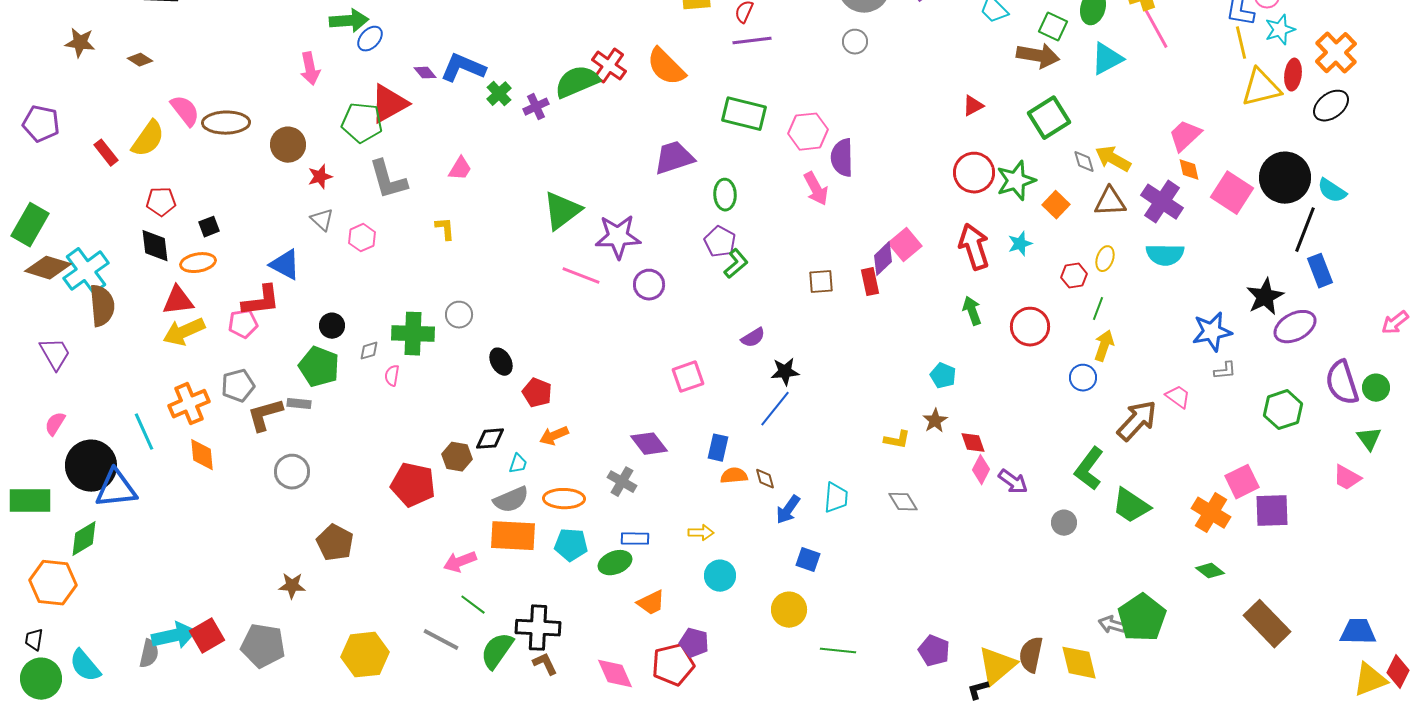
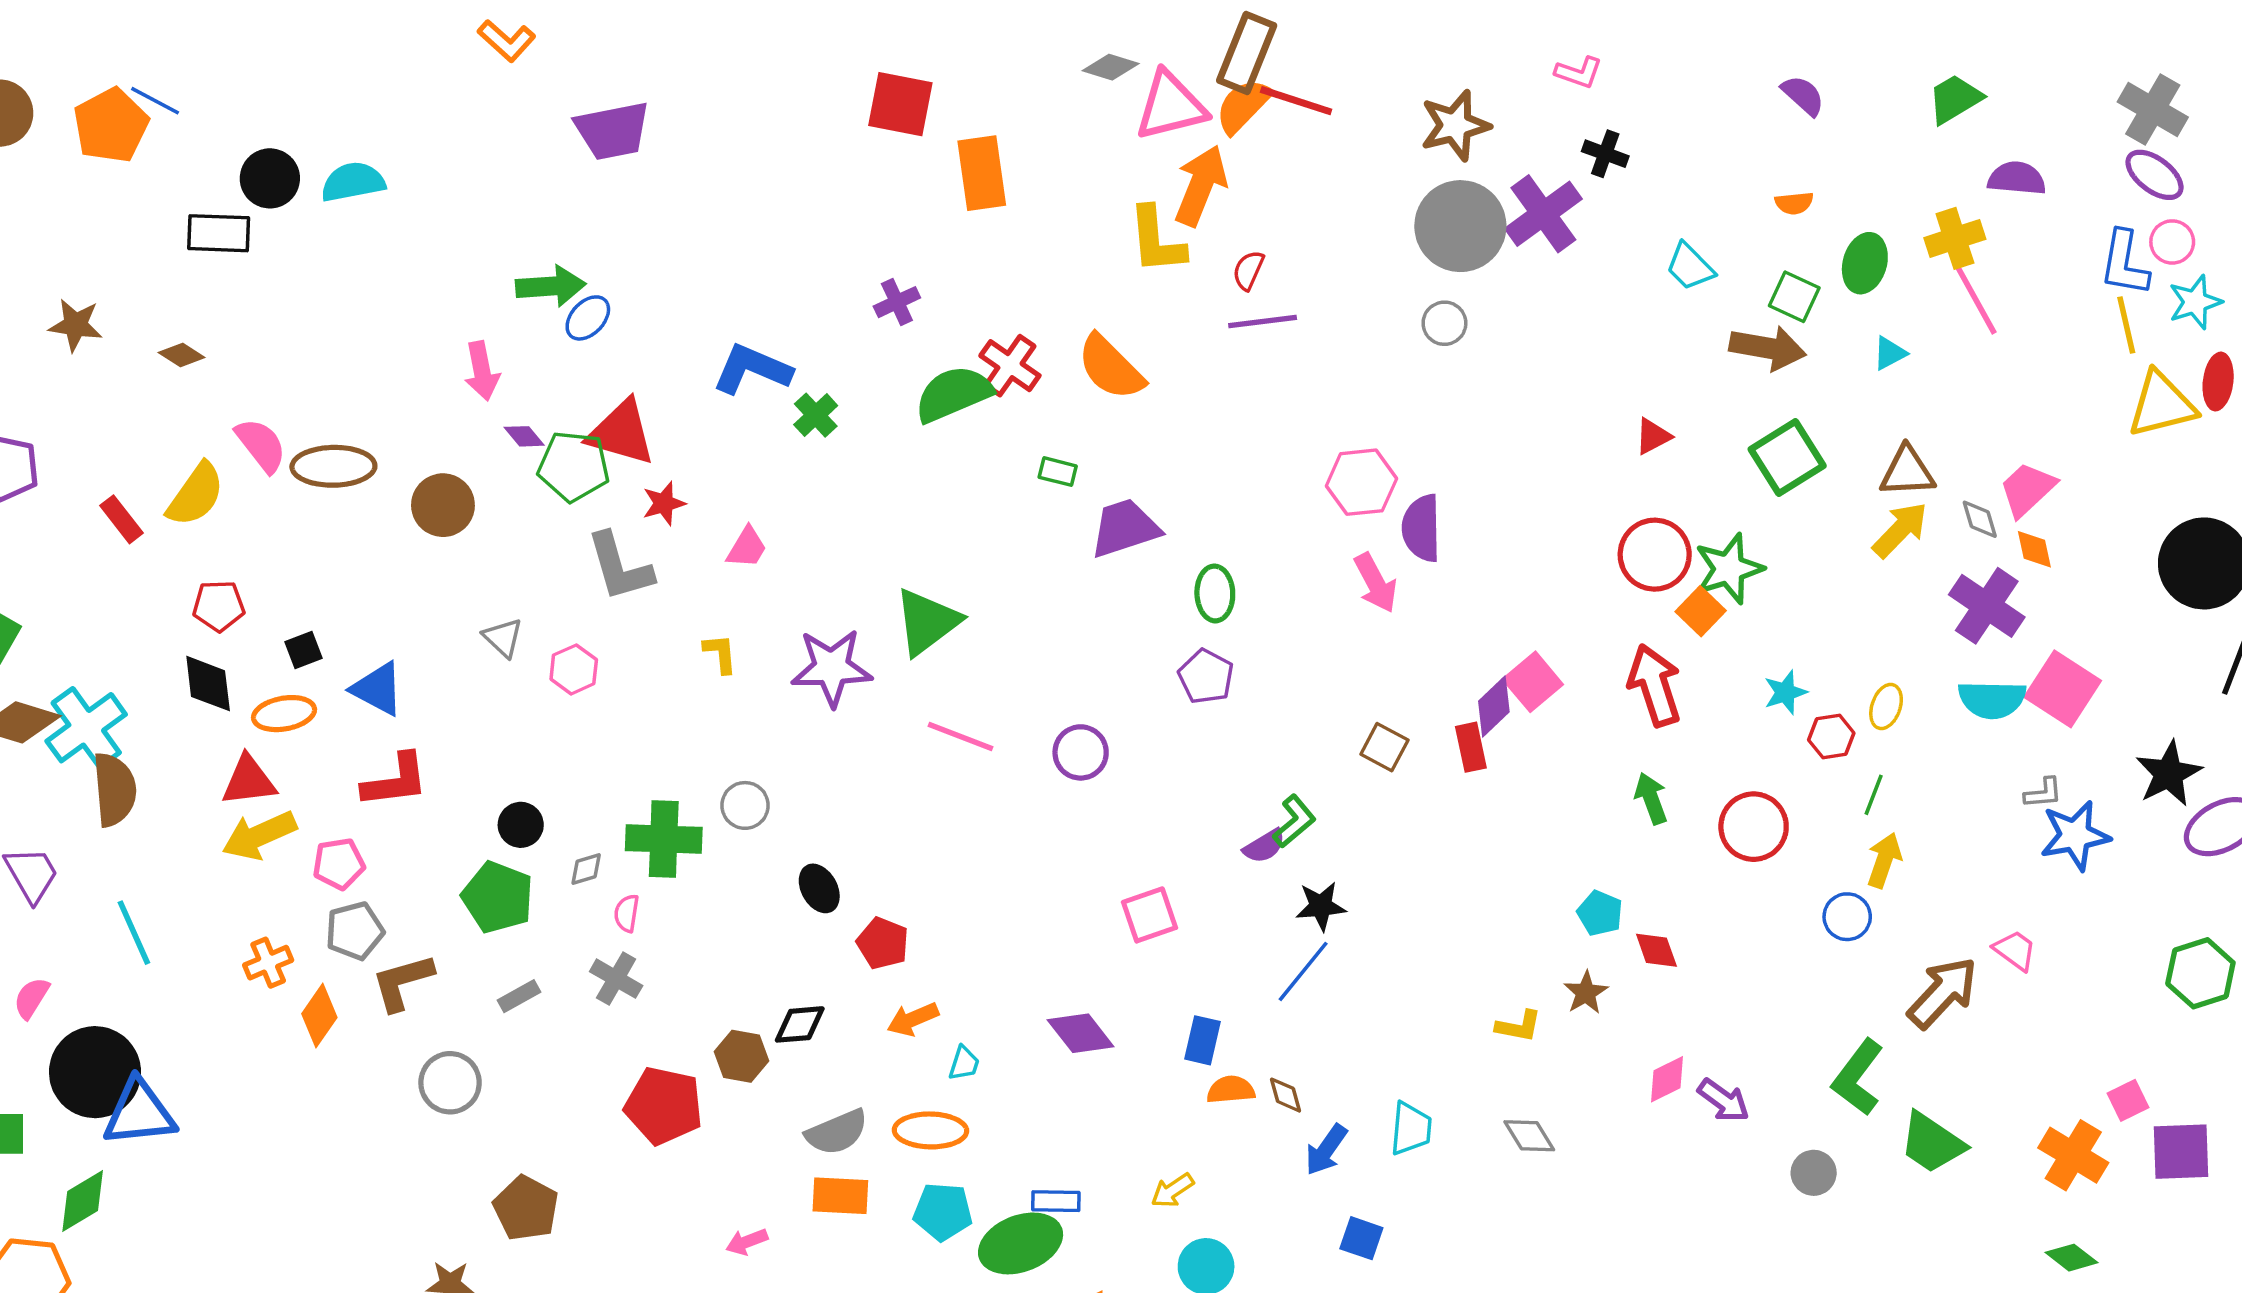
cyan triangle: (1107, 59) -> (1890, 353), size x0.6
purple diamond: (425, 73) -> (524, 436), moved
red triangle: (389, 104) -> (621, 433), turned 45
purple cross: (536, 107) -> (897, 302), moved
green rectangle: (744, 114) -> (1058, 472), moved, size x0.5
yellow arrow: (1113, 159) -> (1900, 530), turned 105
gray diamond: (1084, 162) -> (1980, 519), moved
red star: (320, 177) -> (664, 503), moved
pink square: (1232, 193) -> (2063, 689), moved
brown triangle: (1110, 202) -> (1907, 472), moved
orange square: (1056, 205) -> (1701, 611), moved
purple star: (618, 237) -> (832, 668), moved
cyan star: (1020, 244) -> (1785, 692), moved
green L-shape: (736, 264) -> (1294, 821), moved
blue triangle: (285, 265) -> (378, 689), moved
brown square: (821, 282) -> (1384, 747), turned 32
pink pentagon: (243, 324) -> (339, 864), moved
gray L-shape: (1225, 371) -> (2043, 793), moved
orange cross: (189, 404) -> (268, 963), size x0.7
gray rectangle: (299, 404) -> (519, 996), moved, turned -35
cyan line: (144, 432) -> (134, 933), moved
red diamond: (973, 443) -> (1656, 950), moved
orange diamond: (202, 455) -> (319, 1016), moved, turned 40
cyan trapezoid: (518, 464) -> (964, 1063), moved
pink diamond: (981, 470) -> (1667, 1079), turned 36
gray cross: (622, 482) -> (616, 979), moved
pink square: (1242, 482) -> (2128, 1100), size x0.7
yellow arrow: (701, 533) -> (1172, 1190), turned 145
orange rectangle: (513, 536) -> (840, 1196), size x0.7
pink arrow: (460, 562) -> (747, 1242), size x0.7
green ellipse: (615, 563) -> (1021, 1243), size x1.4

